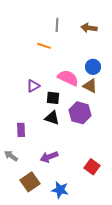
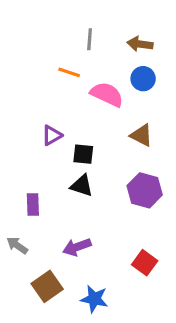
blue circle: (93, 67) -> (143, 79), moved
pink semicircle: (68, 78) -> (107, 94), moved
purple hexagon: (80, 113) -> (145, 190), moved

